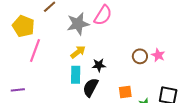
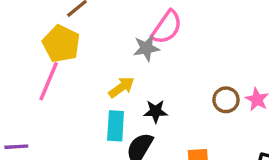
gray star: (78, 24) -> (146, 48), moved, size x0.7
yellow pentagon: (23, 26) -> (61, 44), moved

